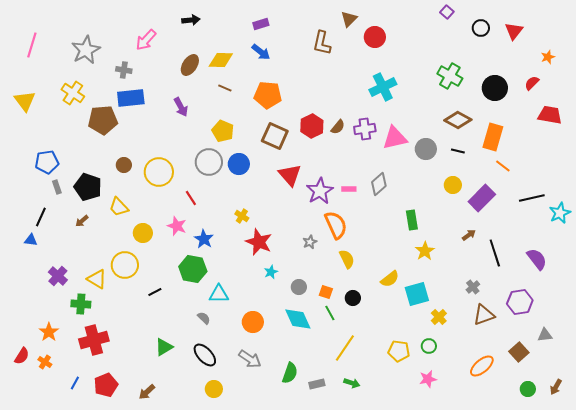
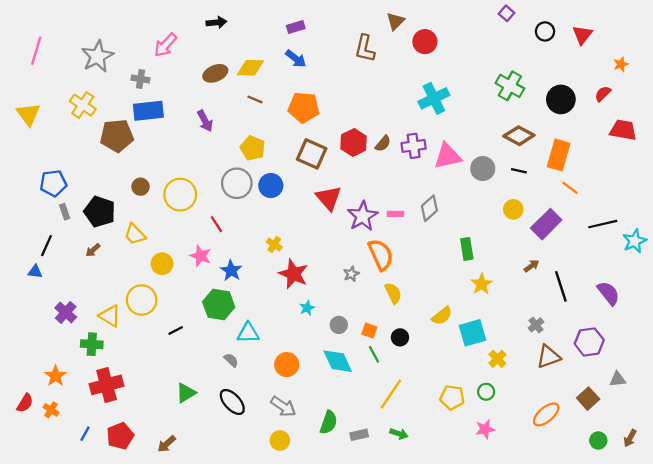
brown ellipse: (190, 65) -> (215, 73), turned 35
yellow circle: (214, 389) -> (280, 440), moved

